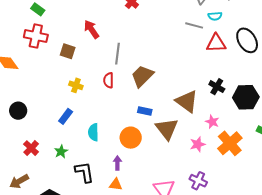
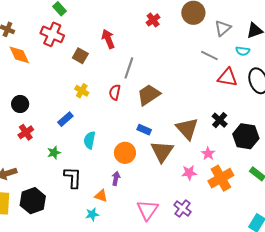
cyan semicircle: (215, 16) -> (243, 51), moved
red cross: (31, 148) -> (26, 132), moved
purple arrow: (117, 163) -> (116, 178), moved

